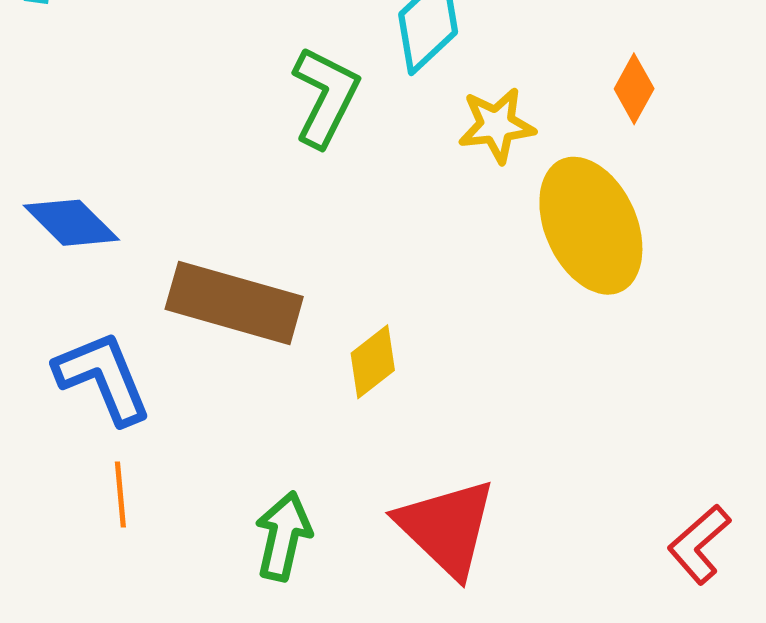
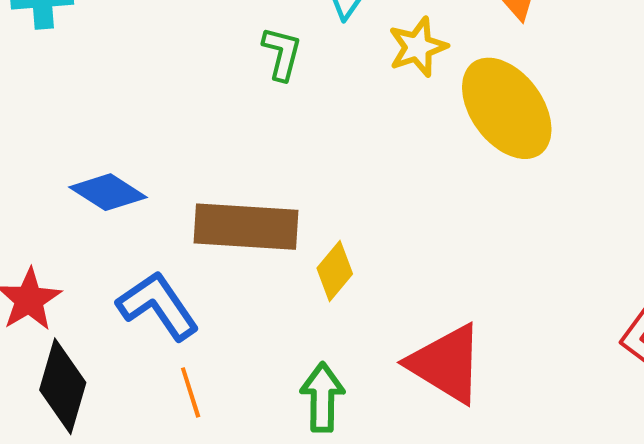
green L-shape: (325, 97) -> (282, 53), size x0.7
yellow diamond: (373, 362) -> (335, 271), moved

